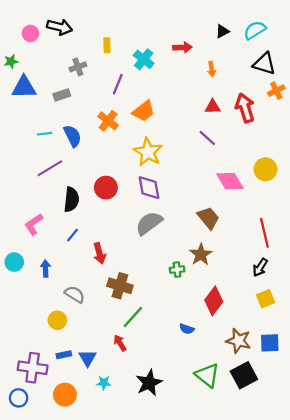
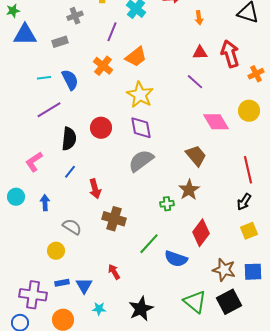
orange cross: (276, 91) -> (256, 74), moved
green line: (133, 317) -> (149, 244), moved
blue semicircle: (187, 329) -> (176, 259), size x1.6

